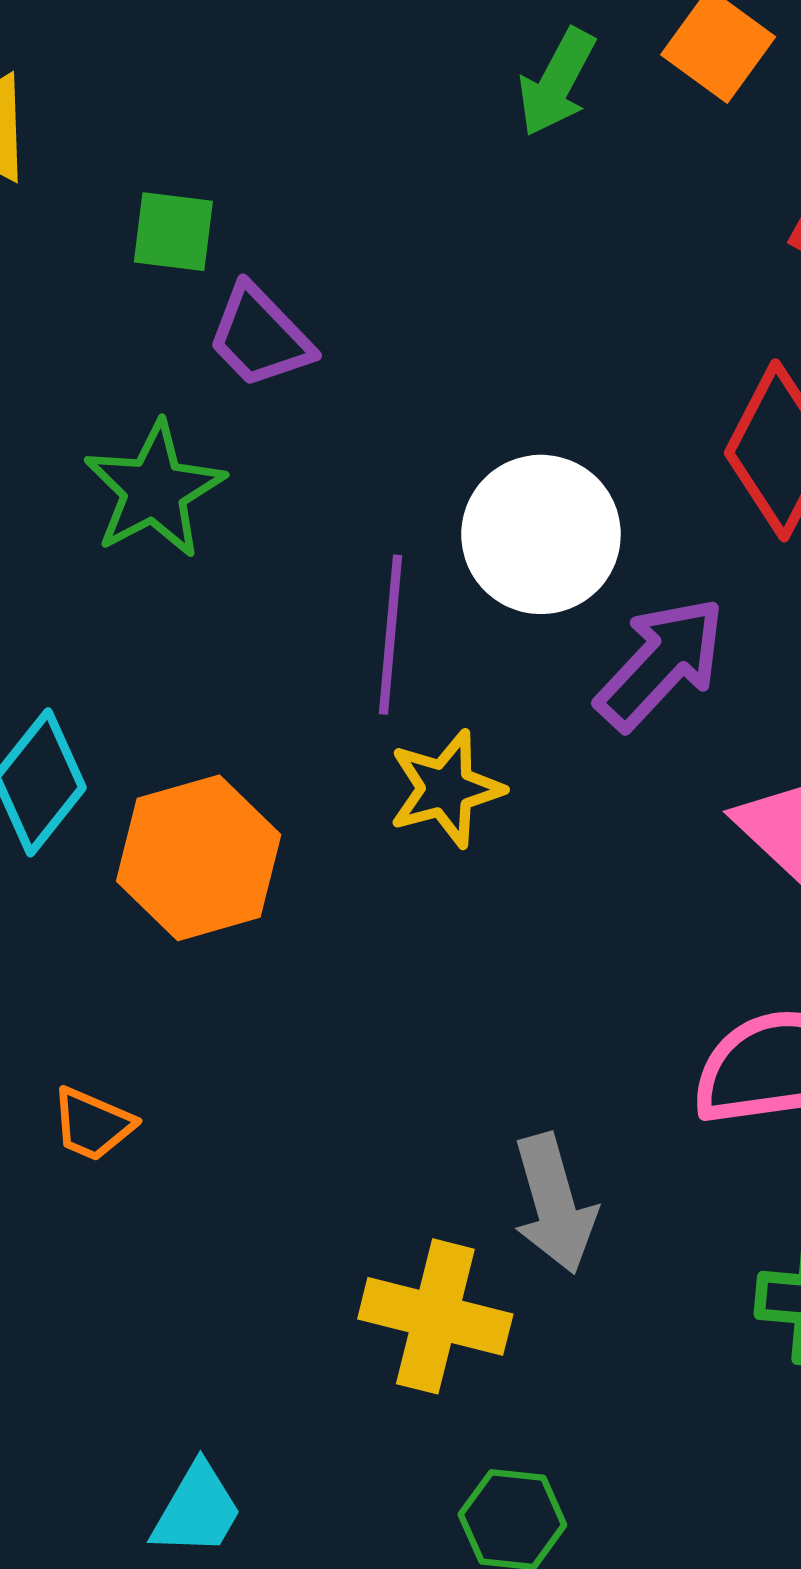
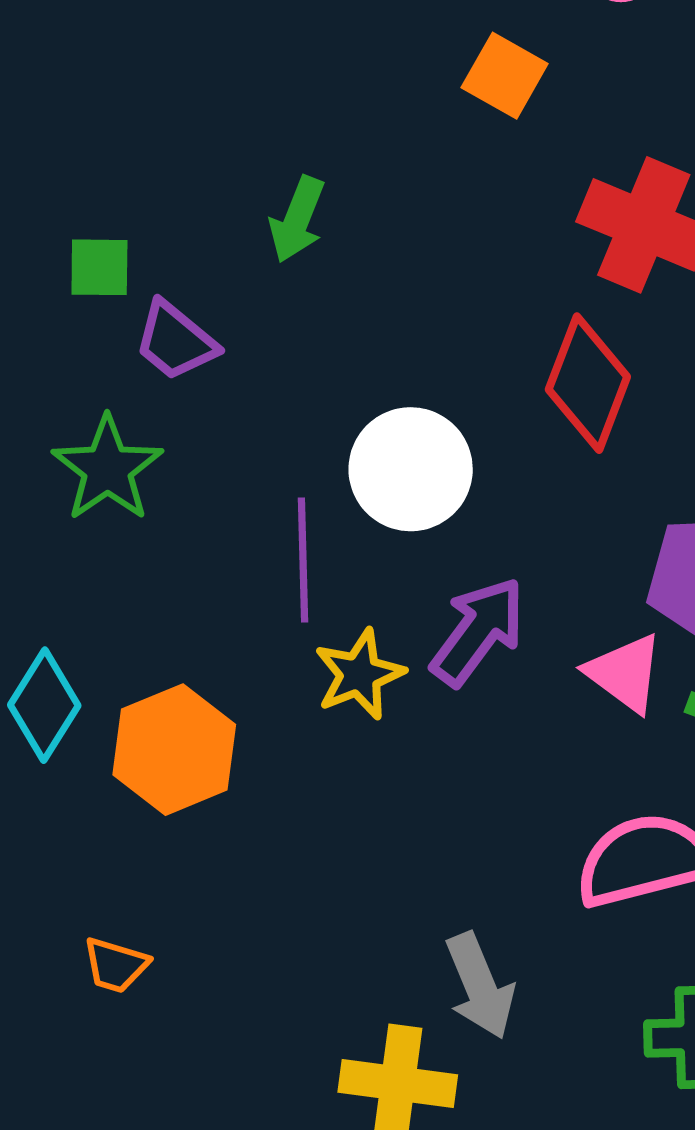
green arrow: (557, 82) -> (297, 219), moved
purple arrow: (661, 663) -> (478, 631), moved

